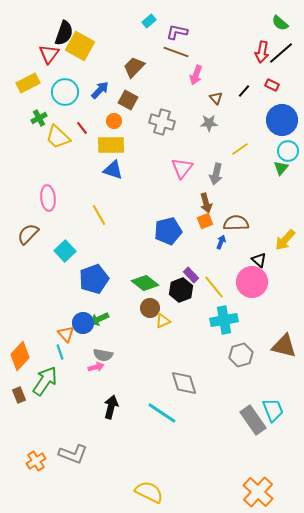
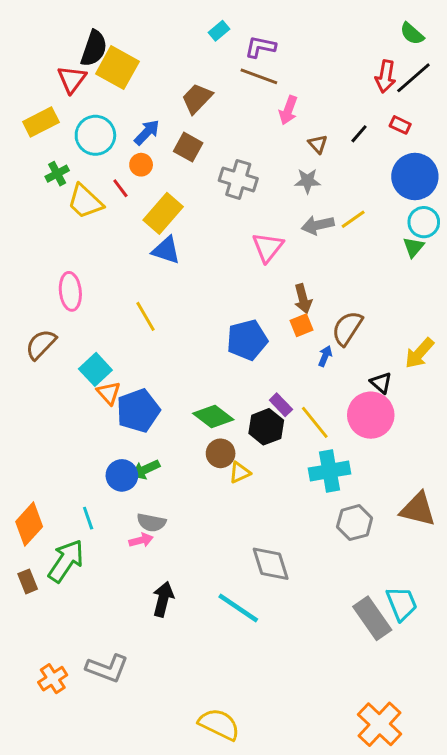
orange circle: (114, 121) -> (141, 165), moved
yellow rectangle: (111, 145) -> (163, 213), turned -48
gray arrow: (216, 174) -> (318, 225), moved, turned 65
brown semicircle: (236, 223) -> (347, 328), turned -55
orange triangle: (66, 334) -> (109, 393), moved

